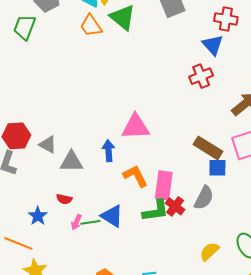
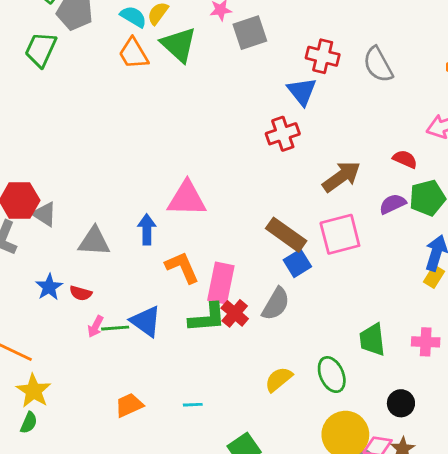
gray triangle: (48, 145) -> (44, 214), moved
blue square: (217, 168) -> (297, 263), turned -36
blue star: (38, 216) -> (49, 287), moved

